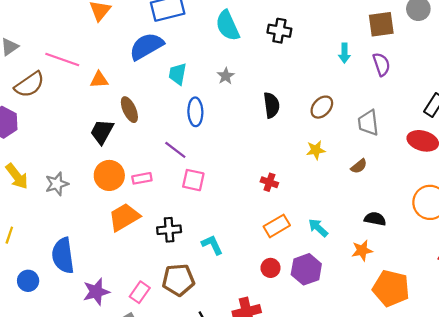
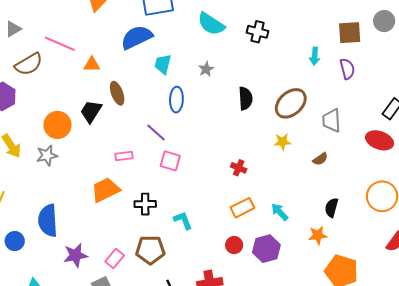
cyan semicircle: (228, 26) -> (211, 24), turned -36
brown ellipse: (322, 107) -> (291, 103), size x1.5
orange circle: (109, 175) -> (57, 125), moved
black semicircle: (375, 219) -> (332, 208), turned -90

